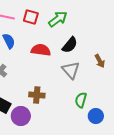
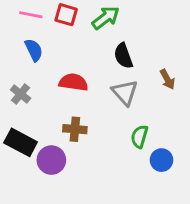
black semicircle: (70, 45) -> (123, 56), turned 120
red semicircle: (41, 50) -> (73, 82), moved

